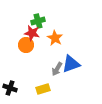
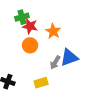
green cross: (38, 21) -> (22, 17), moved
orange circle: (26, 45) -> (30, 45), moved

